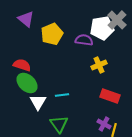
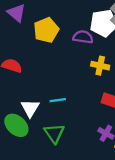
yellow cross: (99, 65) -> (100, 66), turned 35
green ellipse: (27, 83) -> (16, 125), moved

